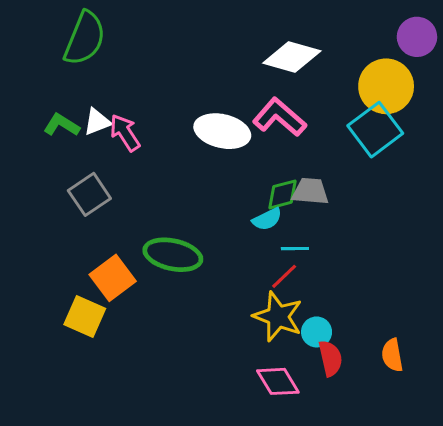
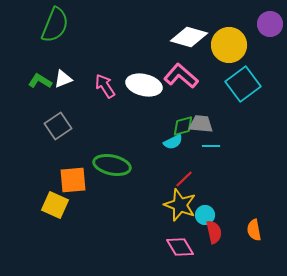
yellow circle: (386, 86) -> (229, 45), moved
pink arrow: (125, 133) -> (105, 86), moved
cyan line: (295, 249) -> (211, 146), moved
orange square: (113, 278) -> (73, 180), turned 32

